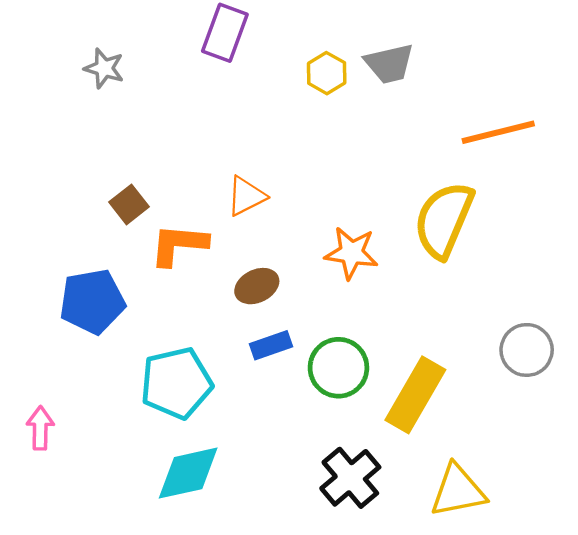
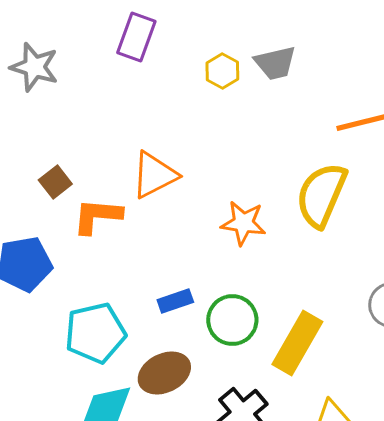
gray star: (104, 68) -> (34, 67), size x1.4
orange triangle: (246, 196) -> (154, 175), size x1.4
brown ellipse: (257, 286) -> (164, 373), moved, size x1.4

